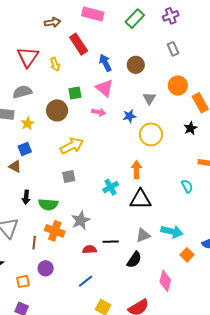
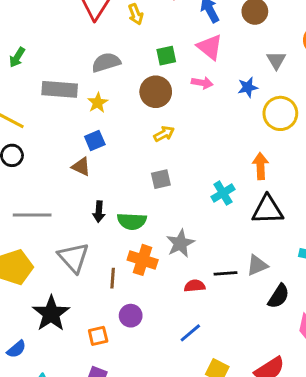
gray semicircle: (22, 92) -> (106, 62), moved
brown circle: (57, 110) -> (156, 92), moved
yellow arrow: (72, 146) -> (164, 134), size x0.6
gray triangle: (143, 235) -> (257, 265), moved
black semicircle: (134, 260) -> (279, 296), moved

